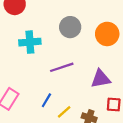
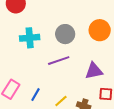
gray circle: (70, 27) -> (65, 34), moved
blue line: (46, 100) -> (35, 95), moved

